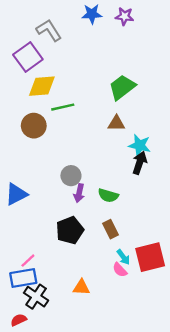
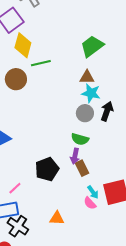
yellow diamond: (42, 86) -> (23, 45), turned -70
cyan star: (140, 145) -> (91, 93), moved
gray circle: (71, 176) -> (85, 113), moved
purple arrow: (79, 193) -> (75, 156), moved
pink line: (28, 261) -> (15, 188), moved

